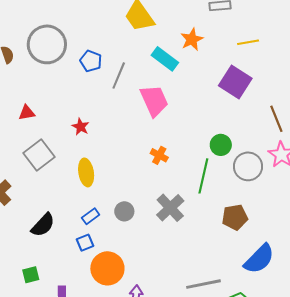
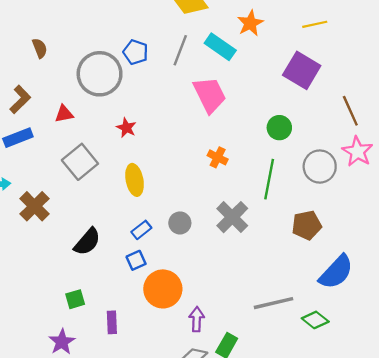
gray circle: (47, 44) -> (100, 74), moved
gray line: (119, 75) -> (180, 50), moved
green circle: (221, 145) -> (279, 128), moved

